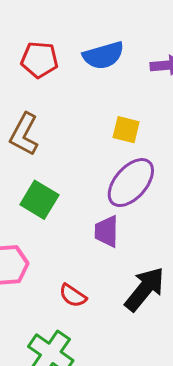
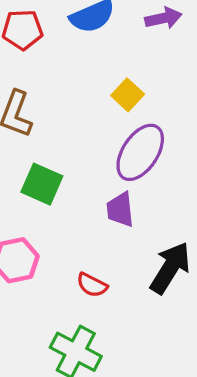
yellow square: (126, 130) -> (128, 95), turned 36

